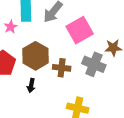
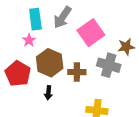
pink star: (11, 27) -> (29, 40), moved

